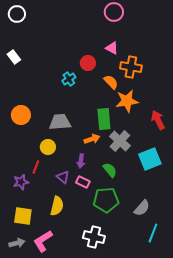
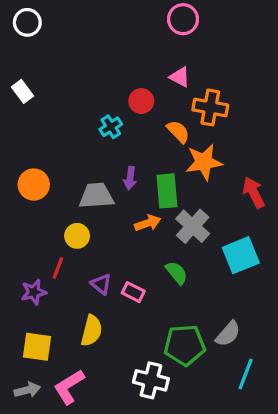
purple arrow: (81, 161) -> (130, 178), moved
green pentagon: (106, 200) -> (185, 345), moved

